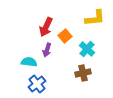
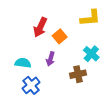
cyan cross: (87, 49) -> (91, 54), moved
purple arrow: (47, 50) -> (50, 59), moved

